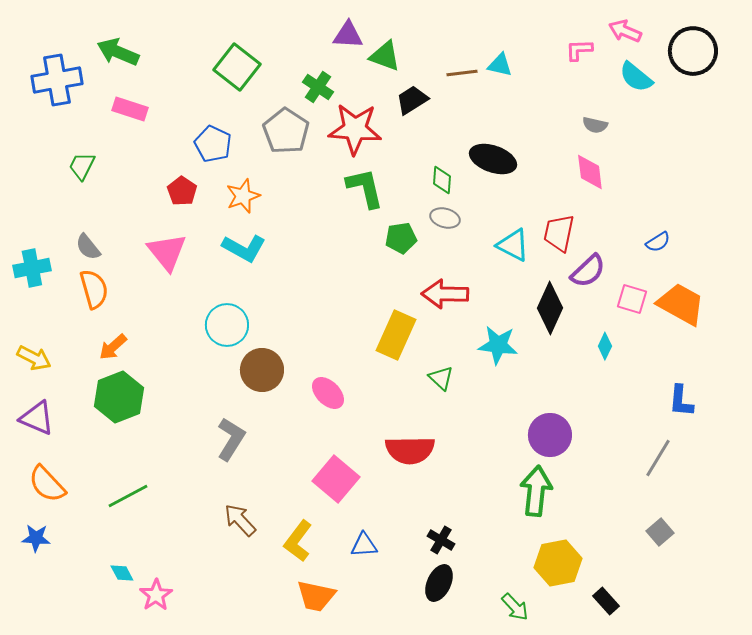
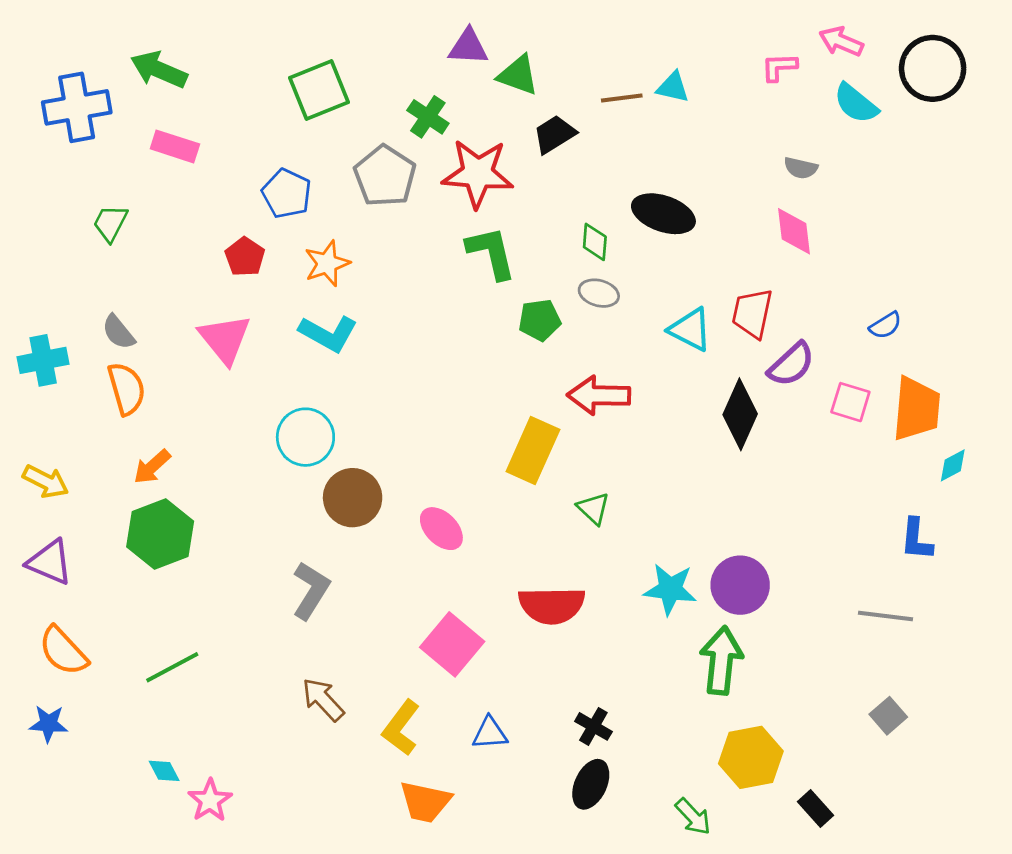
green square: (237, 67) -> (319, 90), turned 30
orange trapezoid: (681, 304) -> (916, 409), turned 66
cyan star: (498, 345) -> (670, 589), moved
cyan diamond: (605, 346) -> (953, 465), moved, turned 36
gray line: (658, 458) -> (885, 616), turned 66

